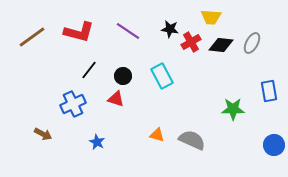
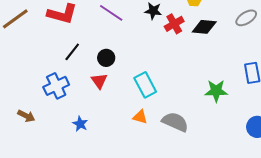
gray ellipse: (252, 43) -> (246, 18), moved, turned 30
cyan rectangle: (162, 76) -> (145, 85), moved
red triangle: (116, 99) -> (99, 81), turned 36

